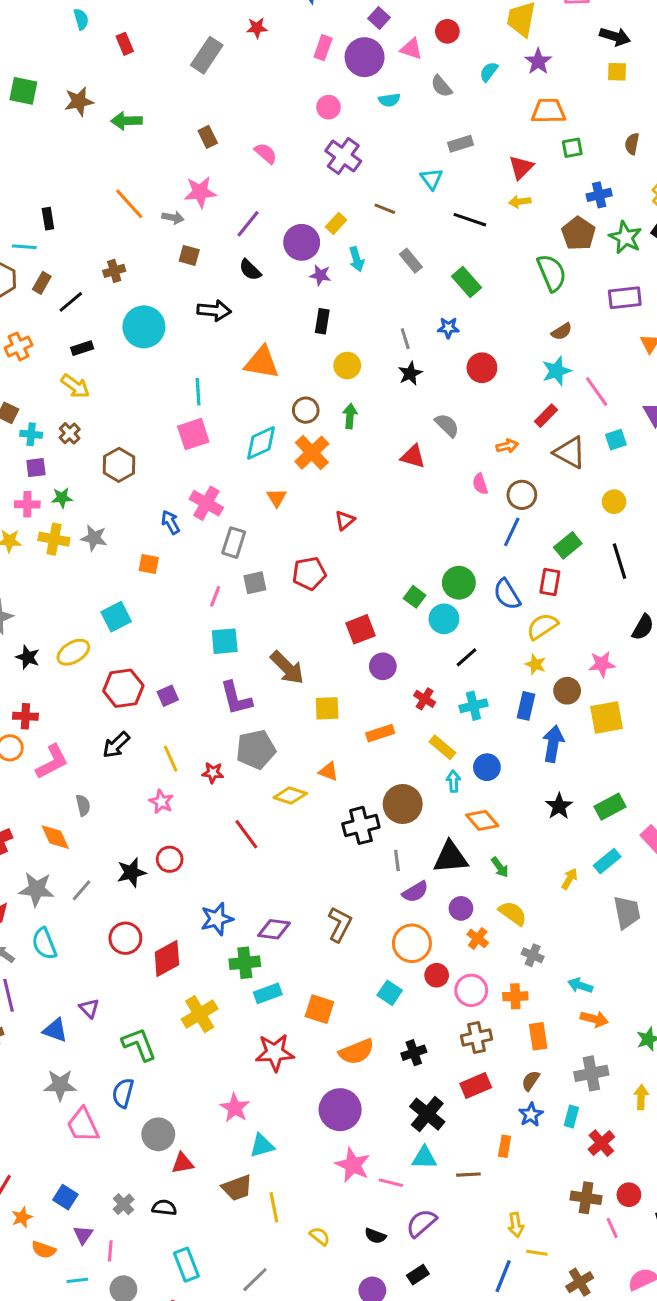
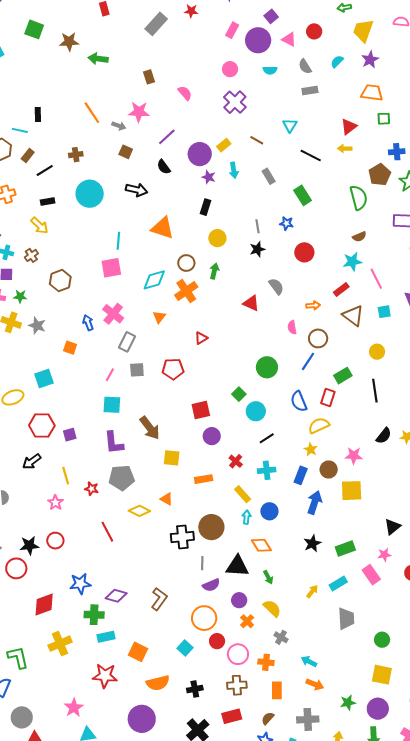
gray rectangle: (460, 144) -> (310, 90), moved
green circle: (459, 583) -> (267, 367), moved
red circle: (125, 938) -> (16, 568), moved

